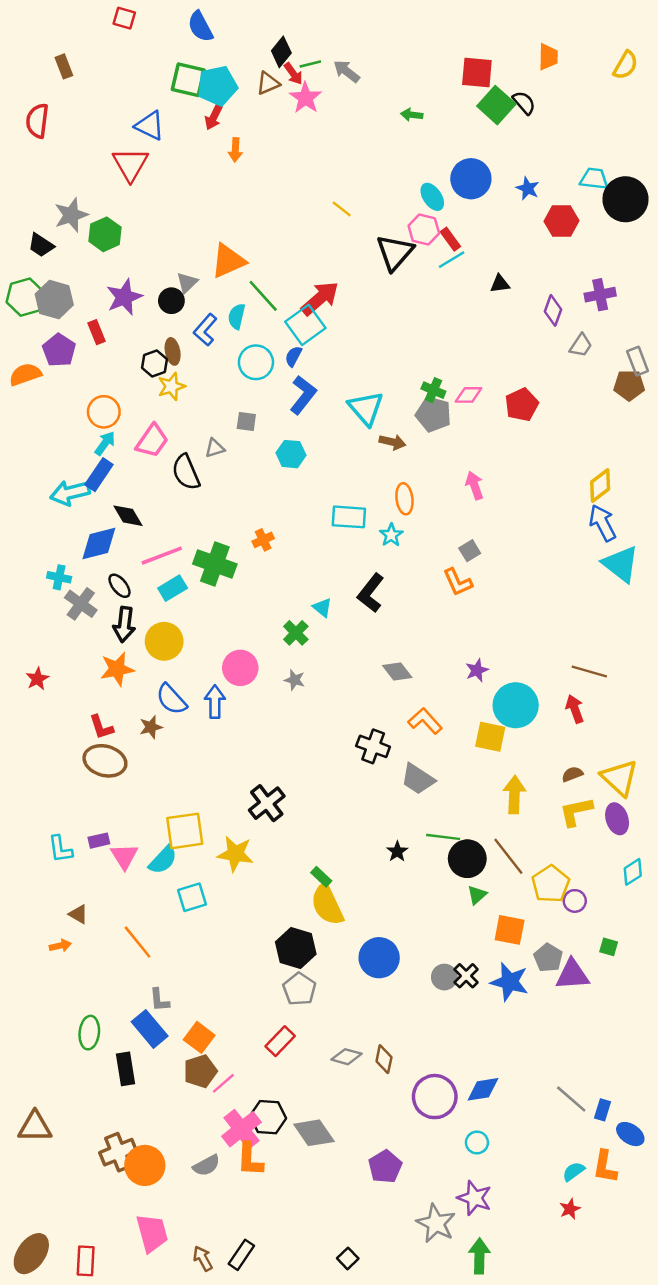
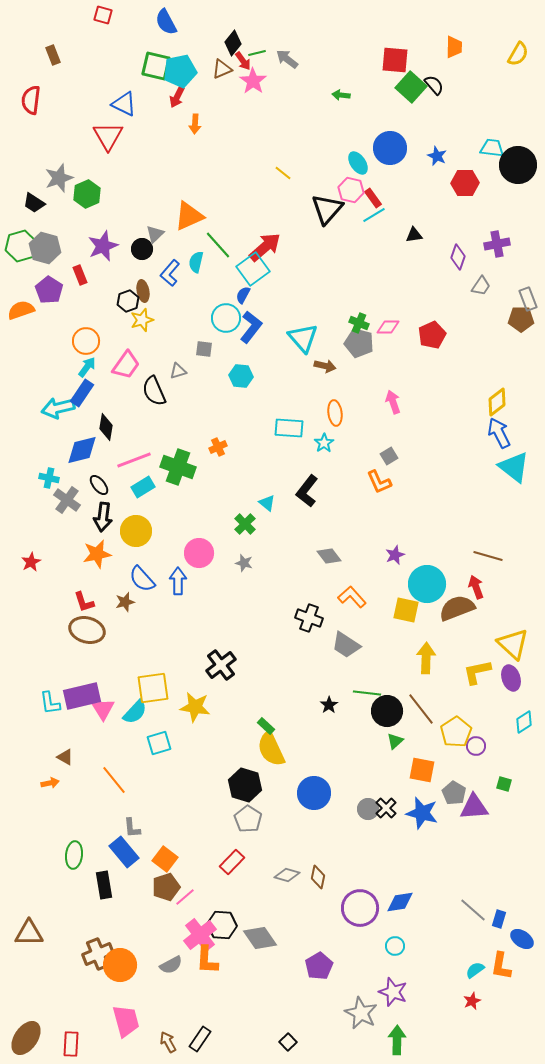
cyan circle: (256, 362) -> (226, 318), moved
black diamond: (128, 516) -> (106, 427), turned 40
brown semicircle: (572, 774) -> (457, 608), moved, size x2.0
purple rectangle: (99, 841) -> (82, 696), size x2.0

